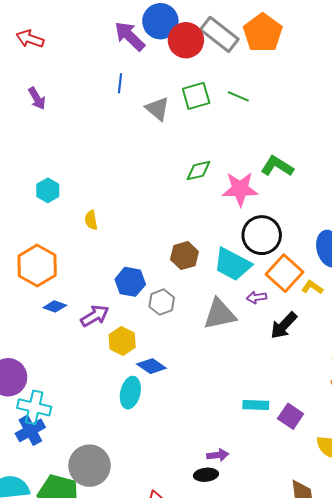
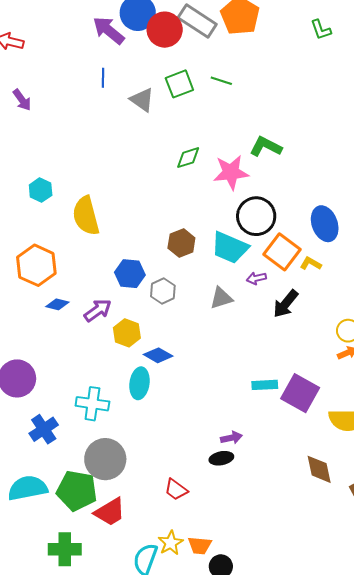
yellow semicircle: (91, 220) -> (86, 216), size x2.0
gray triangle: (220, 314) -> (221, 298), size x0.7
cyan cross: (34, 407) -> (92, 404), moved
purple square: (291, 416) -> (300, 393), size x1.5

